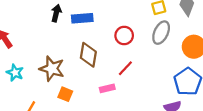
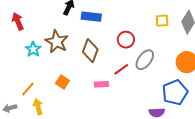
gray ellipse: (161, 33) -> (145, 60), moved
brown star: (52, 69) -> (57, 42), moved
cyan star: (15, 73) -> (33, 49), moved

